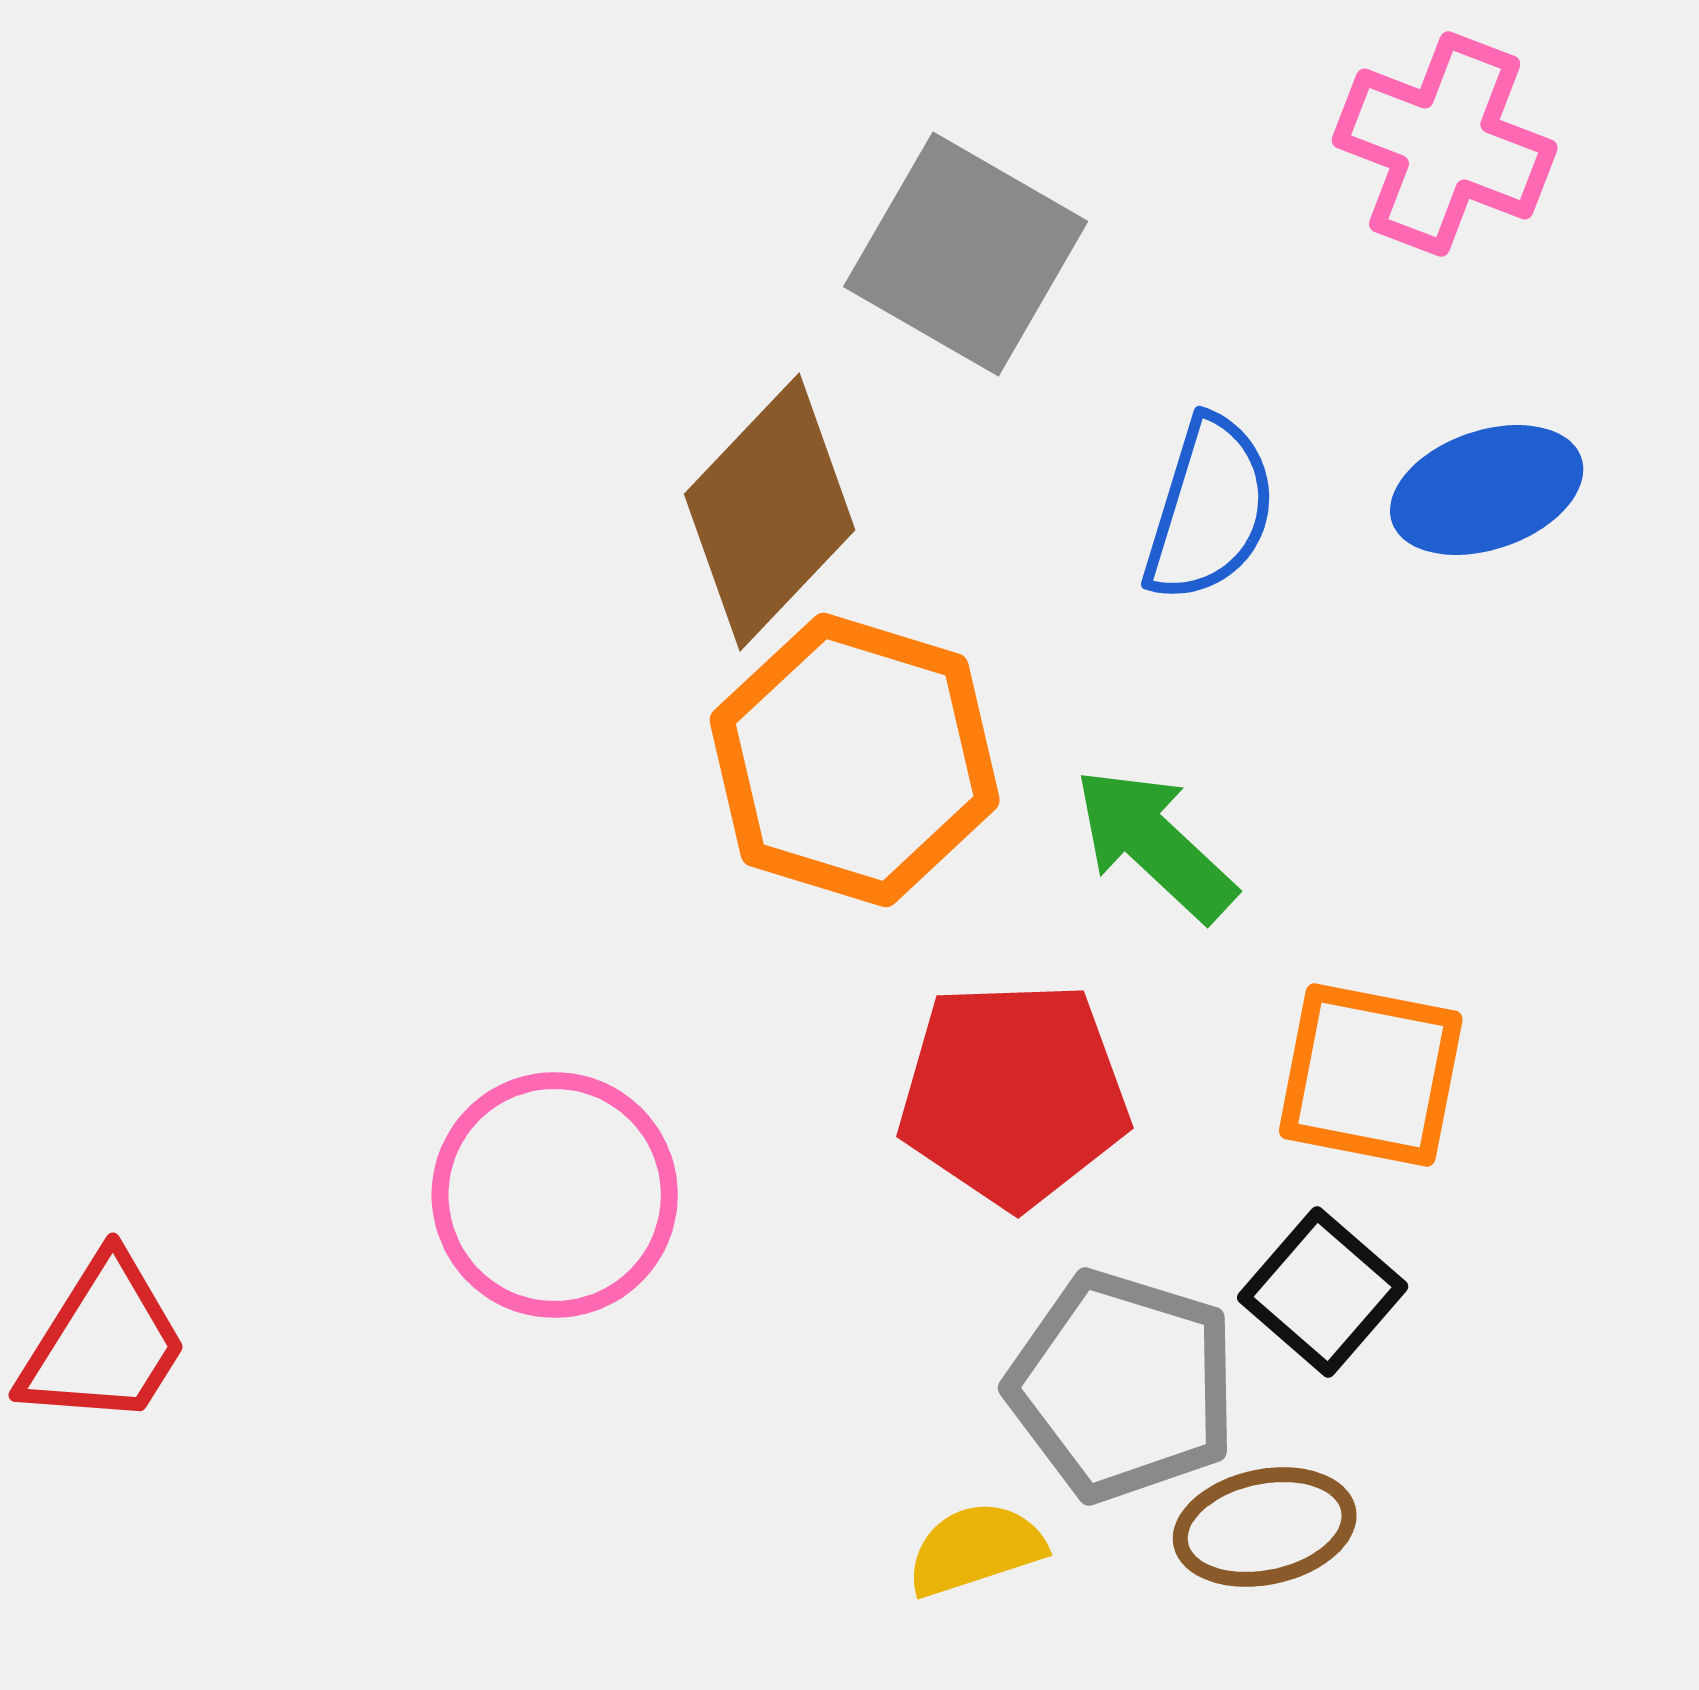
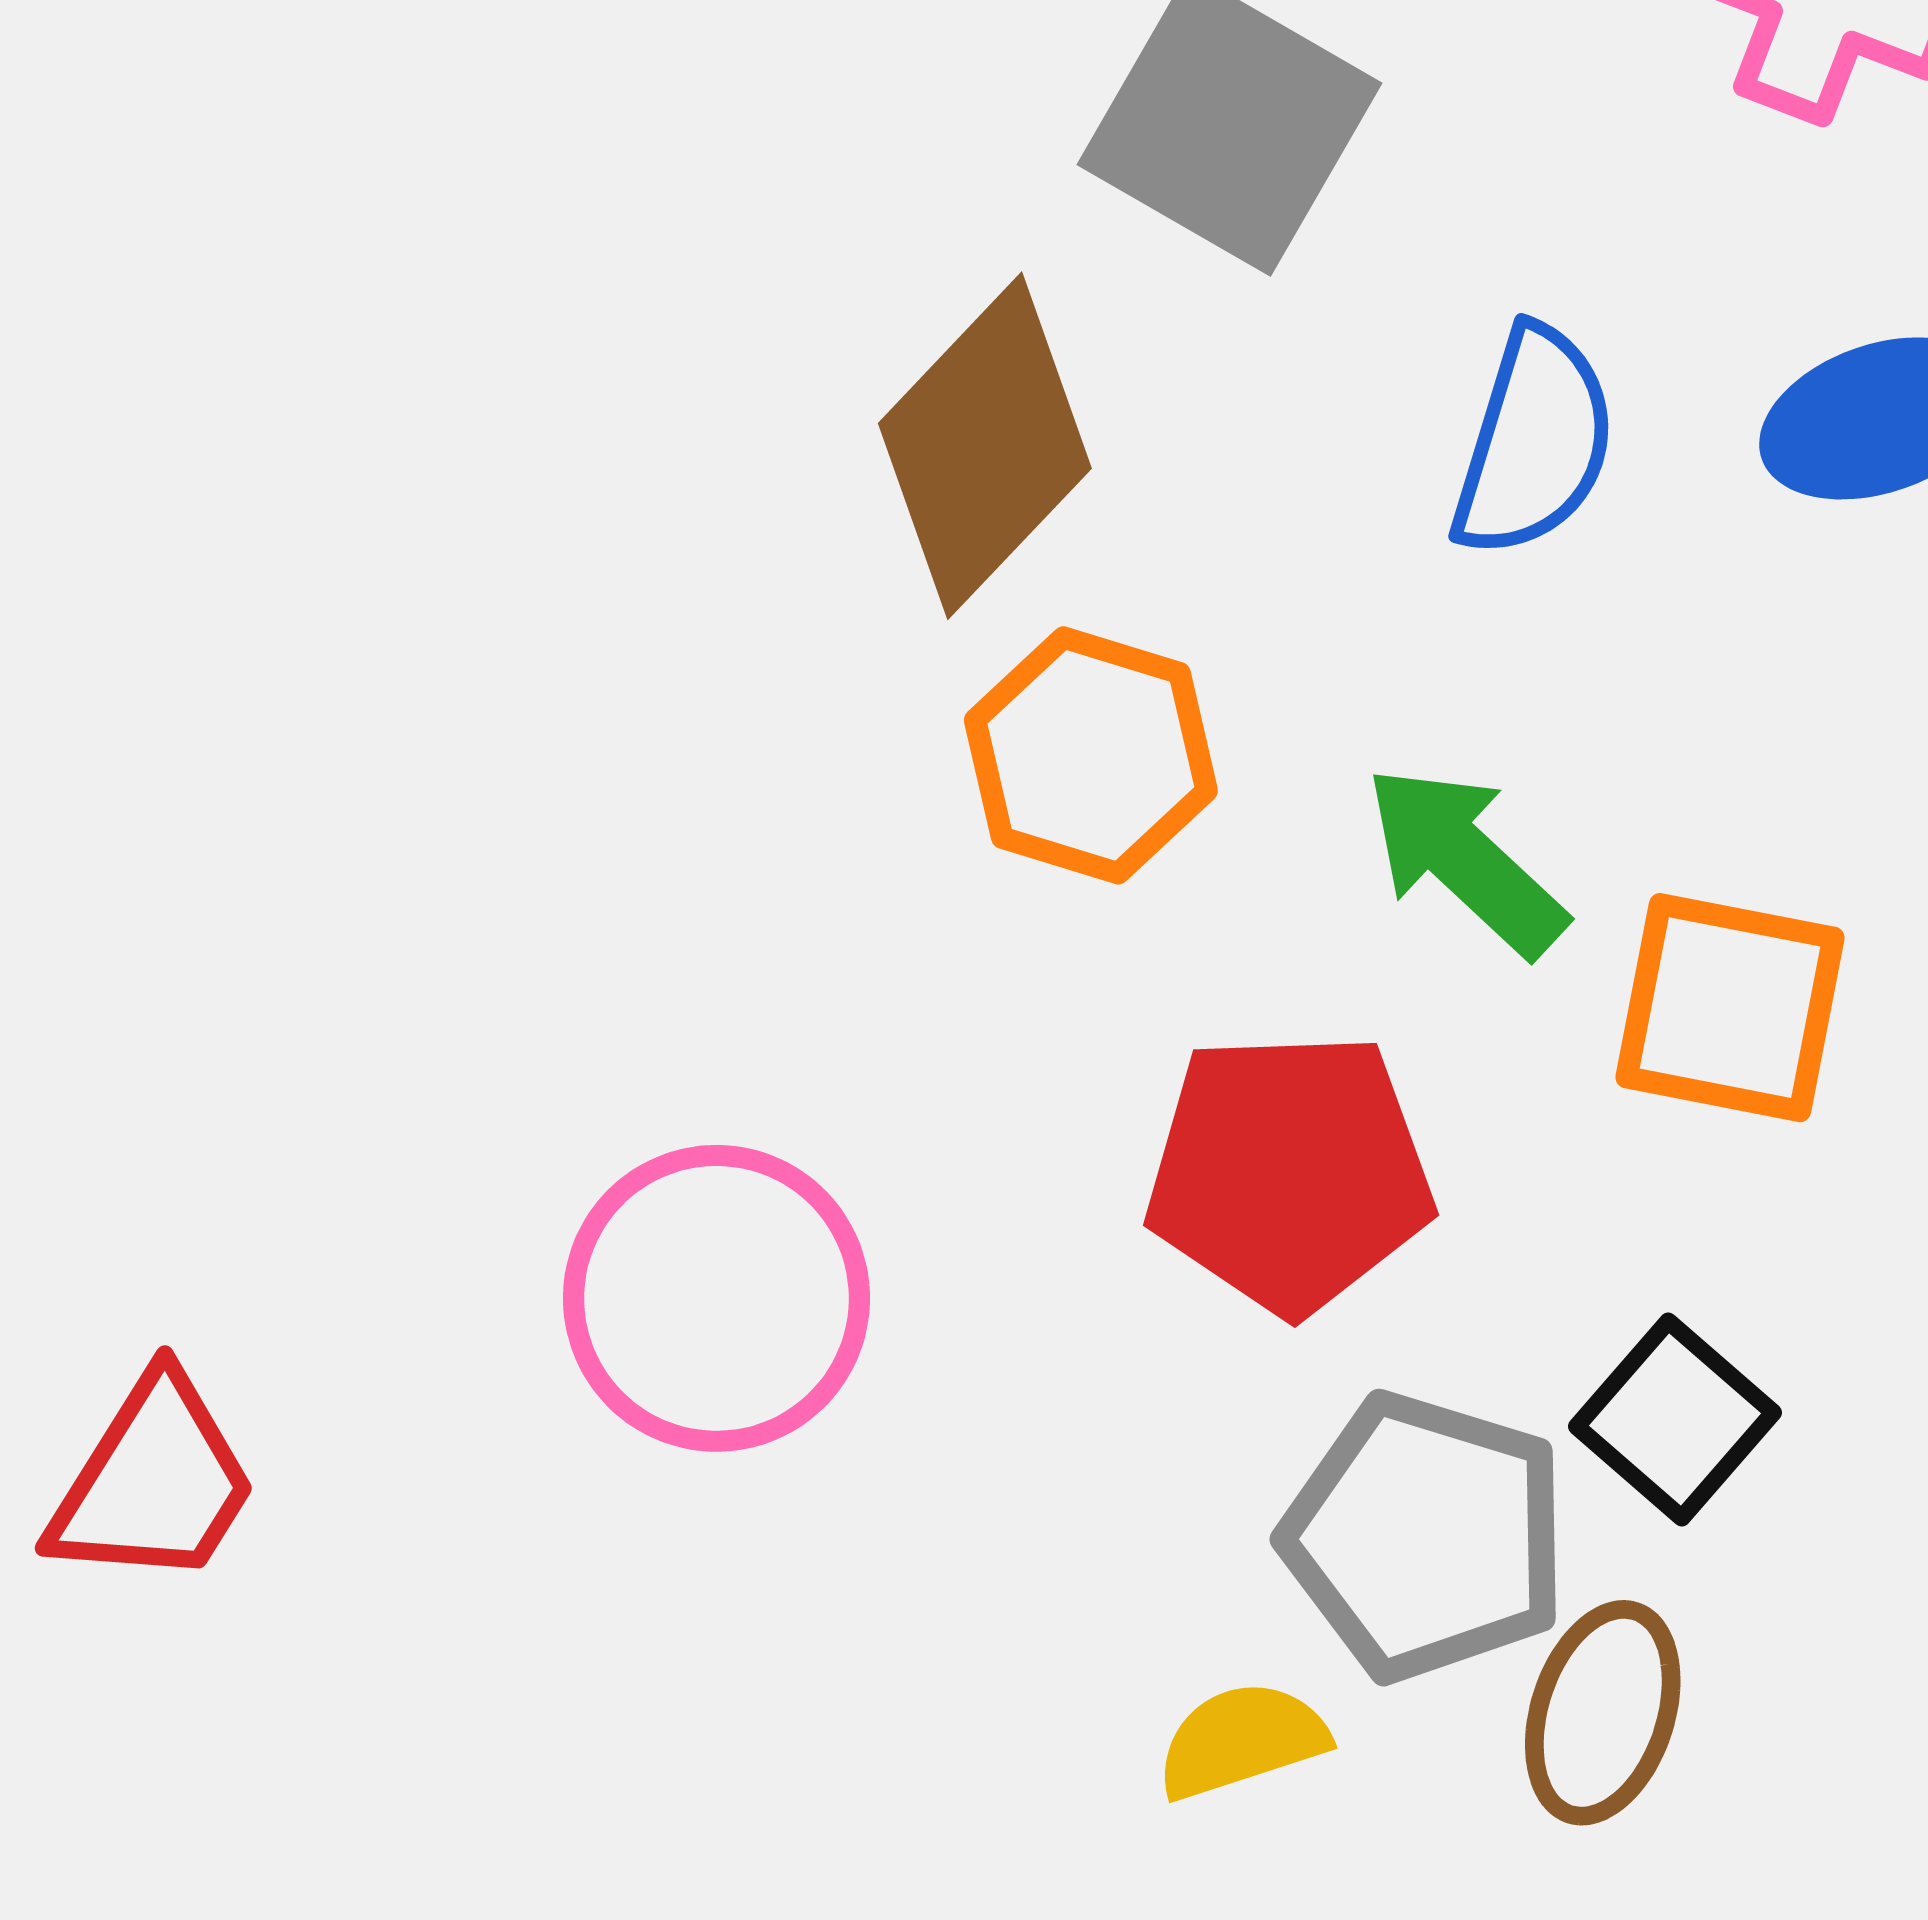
orange hexagon: (855, 760) -> (1091, 755), size x0.7
orange square: (1371, 1075) -> (1730, 1008), moved
brown ellipse: (1265, 1527) -> (1603, 1713), turned -60

